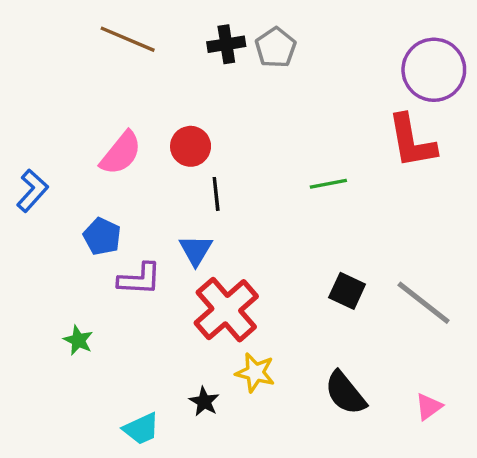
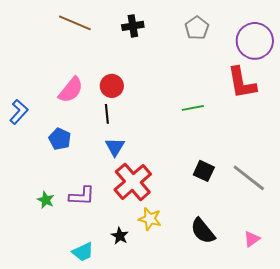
gray pentagon: (276, 48) -> (197, 28), moved
black line: (216, 194) -> (107, 114), moved
purple L-shape: (140, 279) -> (82, 196), moved

